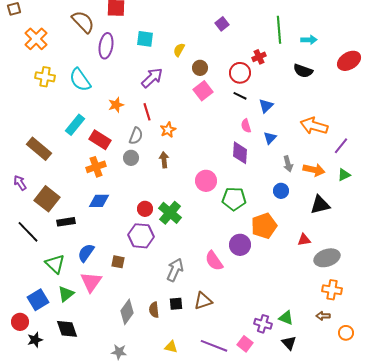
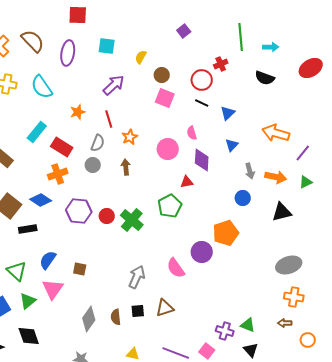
brown semicircle: (83, 22) -> (33, 41), moved
pink square: (203, 91) -> (165, 98), turned -30
pink semicircle: (246, 126) -> (192, 133), moved
pink circle: (206, 181) -> (168, 149), moved
green pentagon: (234, 199) -> (170, 206), moved, turned -30
blue diamond: (99, 201) -> (41, 200), moved, turned 35
purple hexagon: (141, 236) -> (79, 211), moved
red triangle: (304, 240) -> (187, 182), moved

